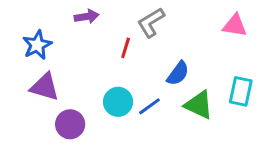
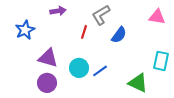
blue semicircle: (178, 73) -> (119, 35), moved
purple triangle: (45, 87) -> (48, 58), moved
green triangle: (199, 105) -> (138, 83), moved

